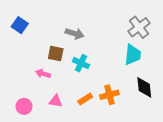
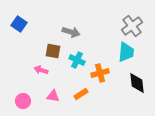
orange cross: (109, 95) -> (100, 73), moved

